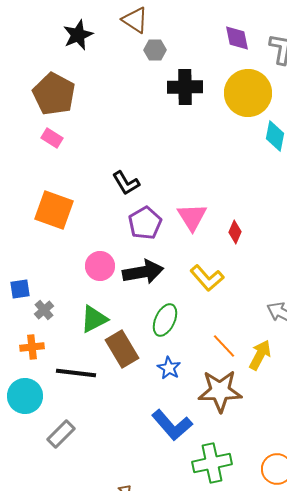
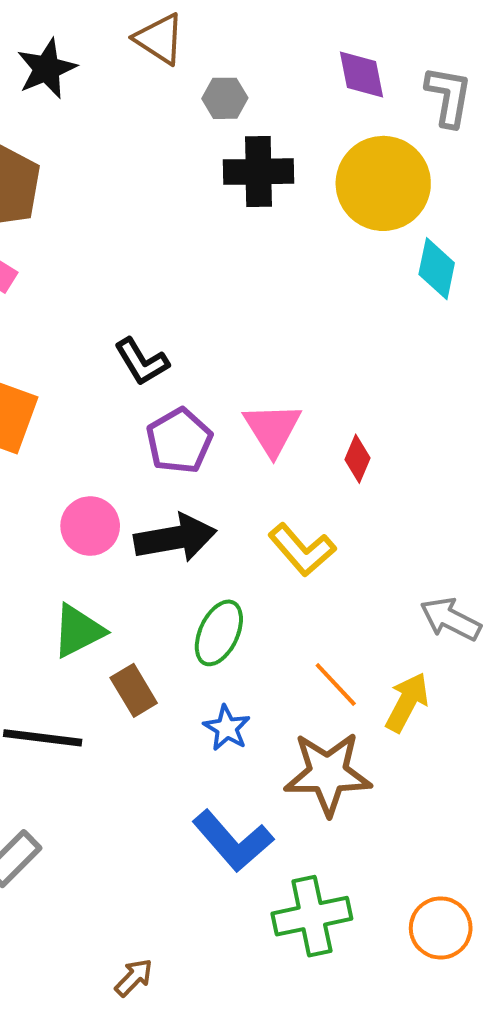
gray hexagon: (155, 50) -> (225, 98), moved
brown rectangle: (122, 349) -> (134, 690), size x0.7

